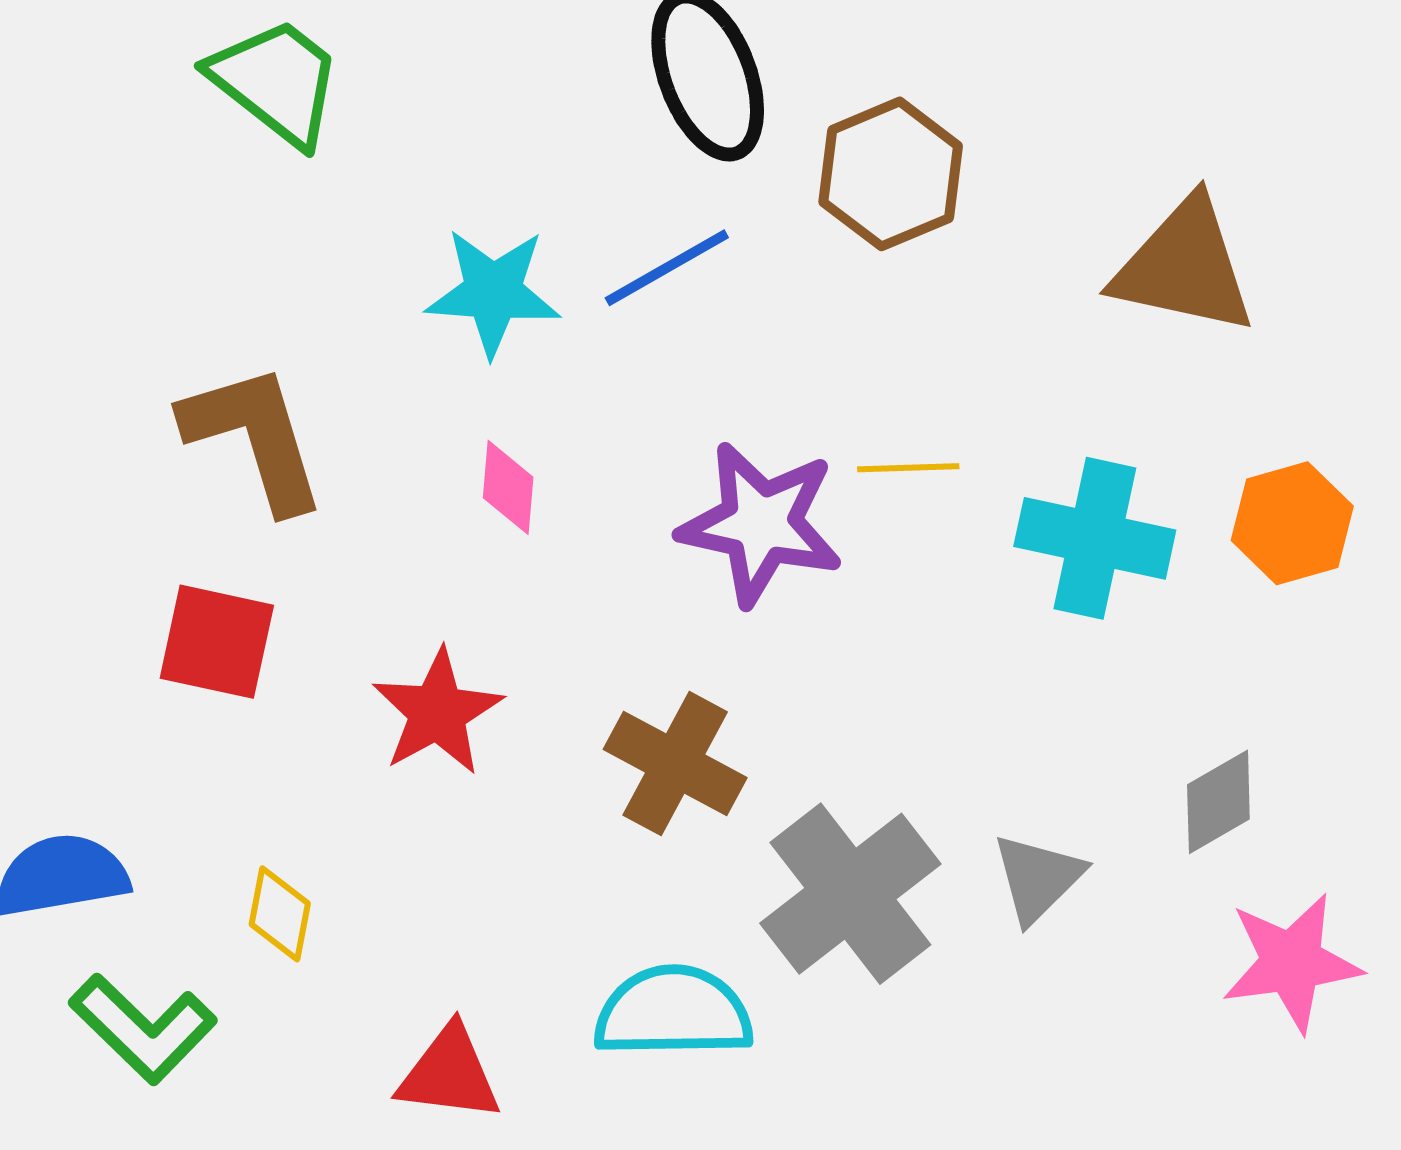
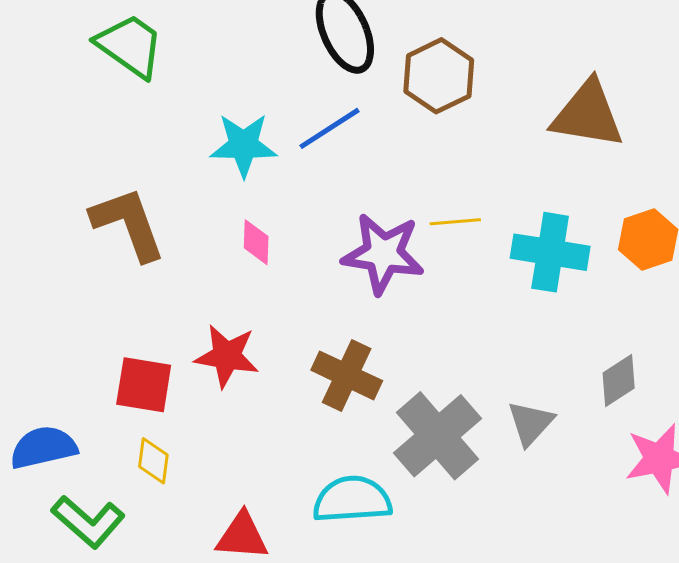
red square: (217, 642) -> (144, 385), moved
red star: (437, 712) -> (227, 356), turned -30

